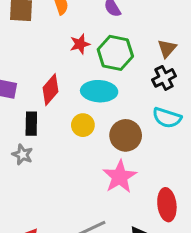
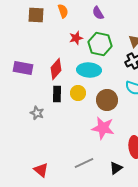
black rectangle: (31, 124) -> (57, 94), moved
pink star: (120, 177) -> (103, 128), turned -30

